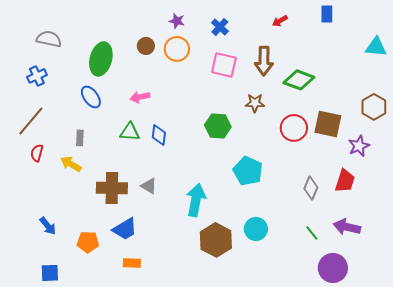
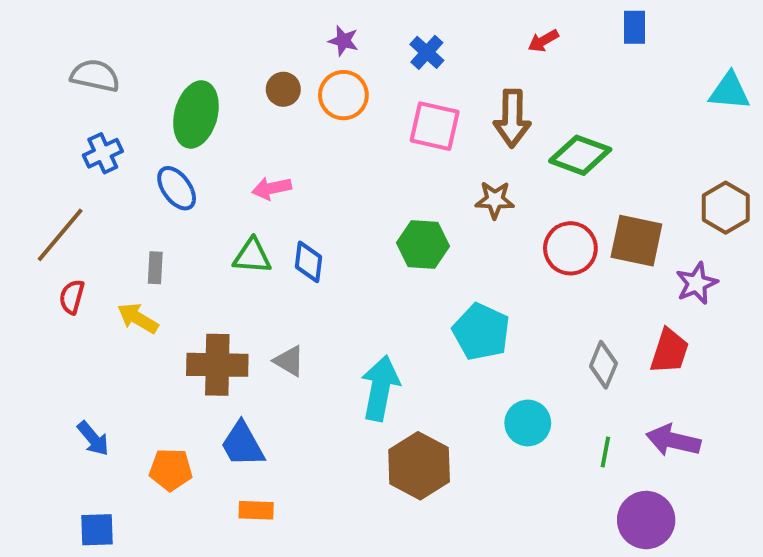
blue cross: (37, 76) -> (103, 153), moved
blue trapezoid: (125, 229) -> (243, 444), turned 92
cyan circle: (256, 229) -> (528, 423), moved
green line: (312, 233) -> (605, 452), turned 49

